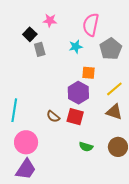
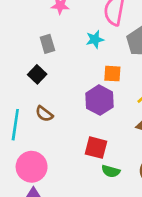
black square: (30, 34) -> (37, 74), moved
brown semicircle: (53, 116) -> (44, 114), moved
red square: (75, 117) -> (96, 148), moved

